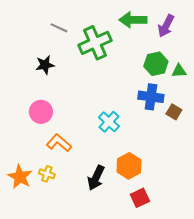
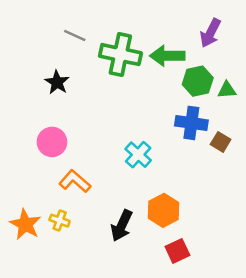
green arrow: (133, 20) -> (167, 56), moved
green cross: (95, 43) -> (120, 55), turned 36
black star: (45, 65) -> (57, 82), turned -30

